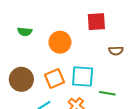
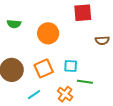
cyan square: (83, 77) -> (71, 66), size x0.6
green line: (107, 93) -> (85, 82), moved

